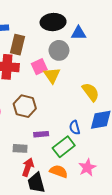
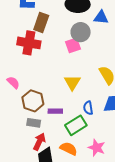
pink square: (39, 67) -> (73, 45), moved
yellow triangle: (52, 75) -> (72, 82), moved
brown hexagon: (25, 106) -> (33, 101), moved
pink star: (87, 168) -> (97, 148), turned -30

